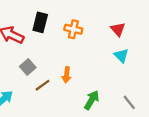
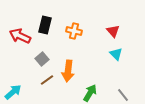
gray square: (28, 67) -> (42, 59), moved
orange arrow: (66, 75) -> (68, 71), size x1.5

